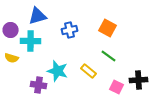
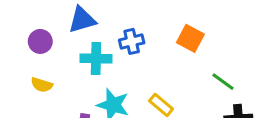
cyan cross: (31, 41) -> (96, 58), moved
green line: (109, 56) -> (223, 82), moved

